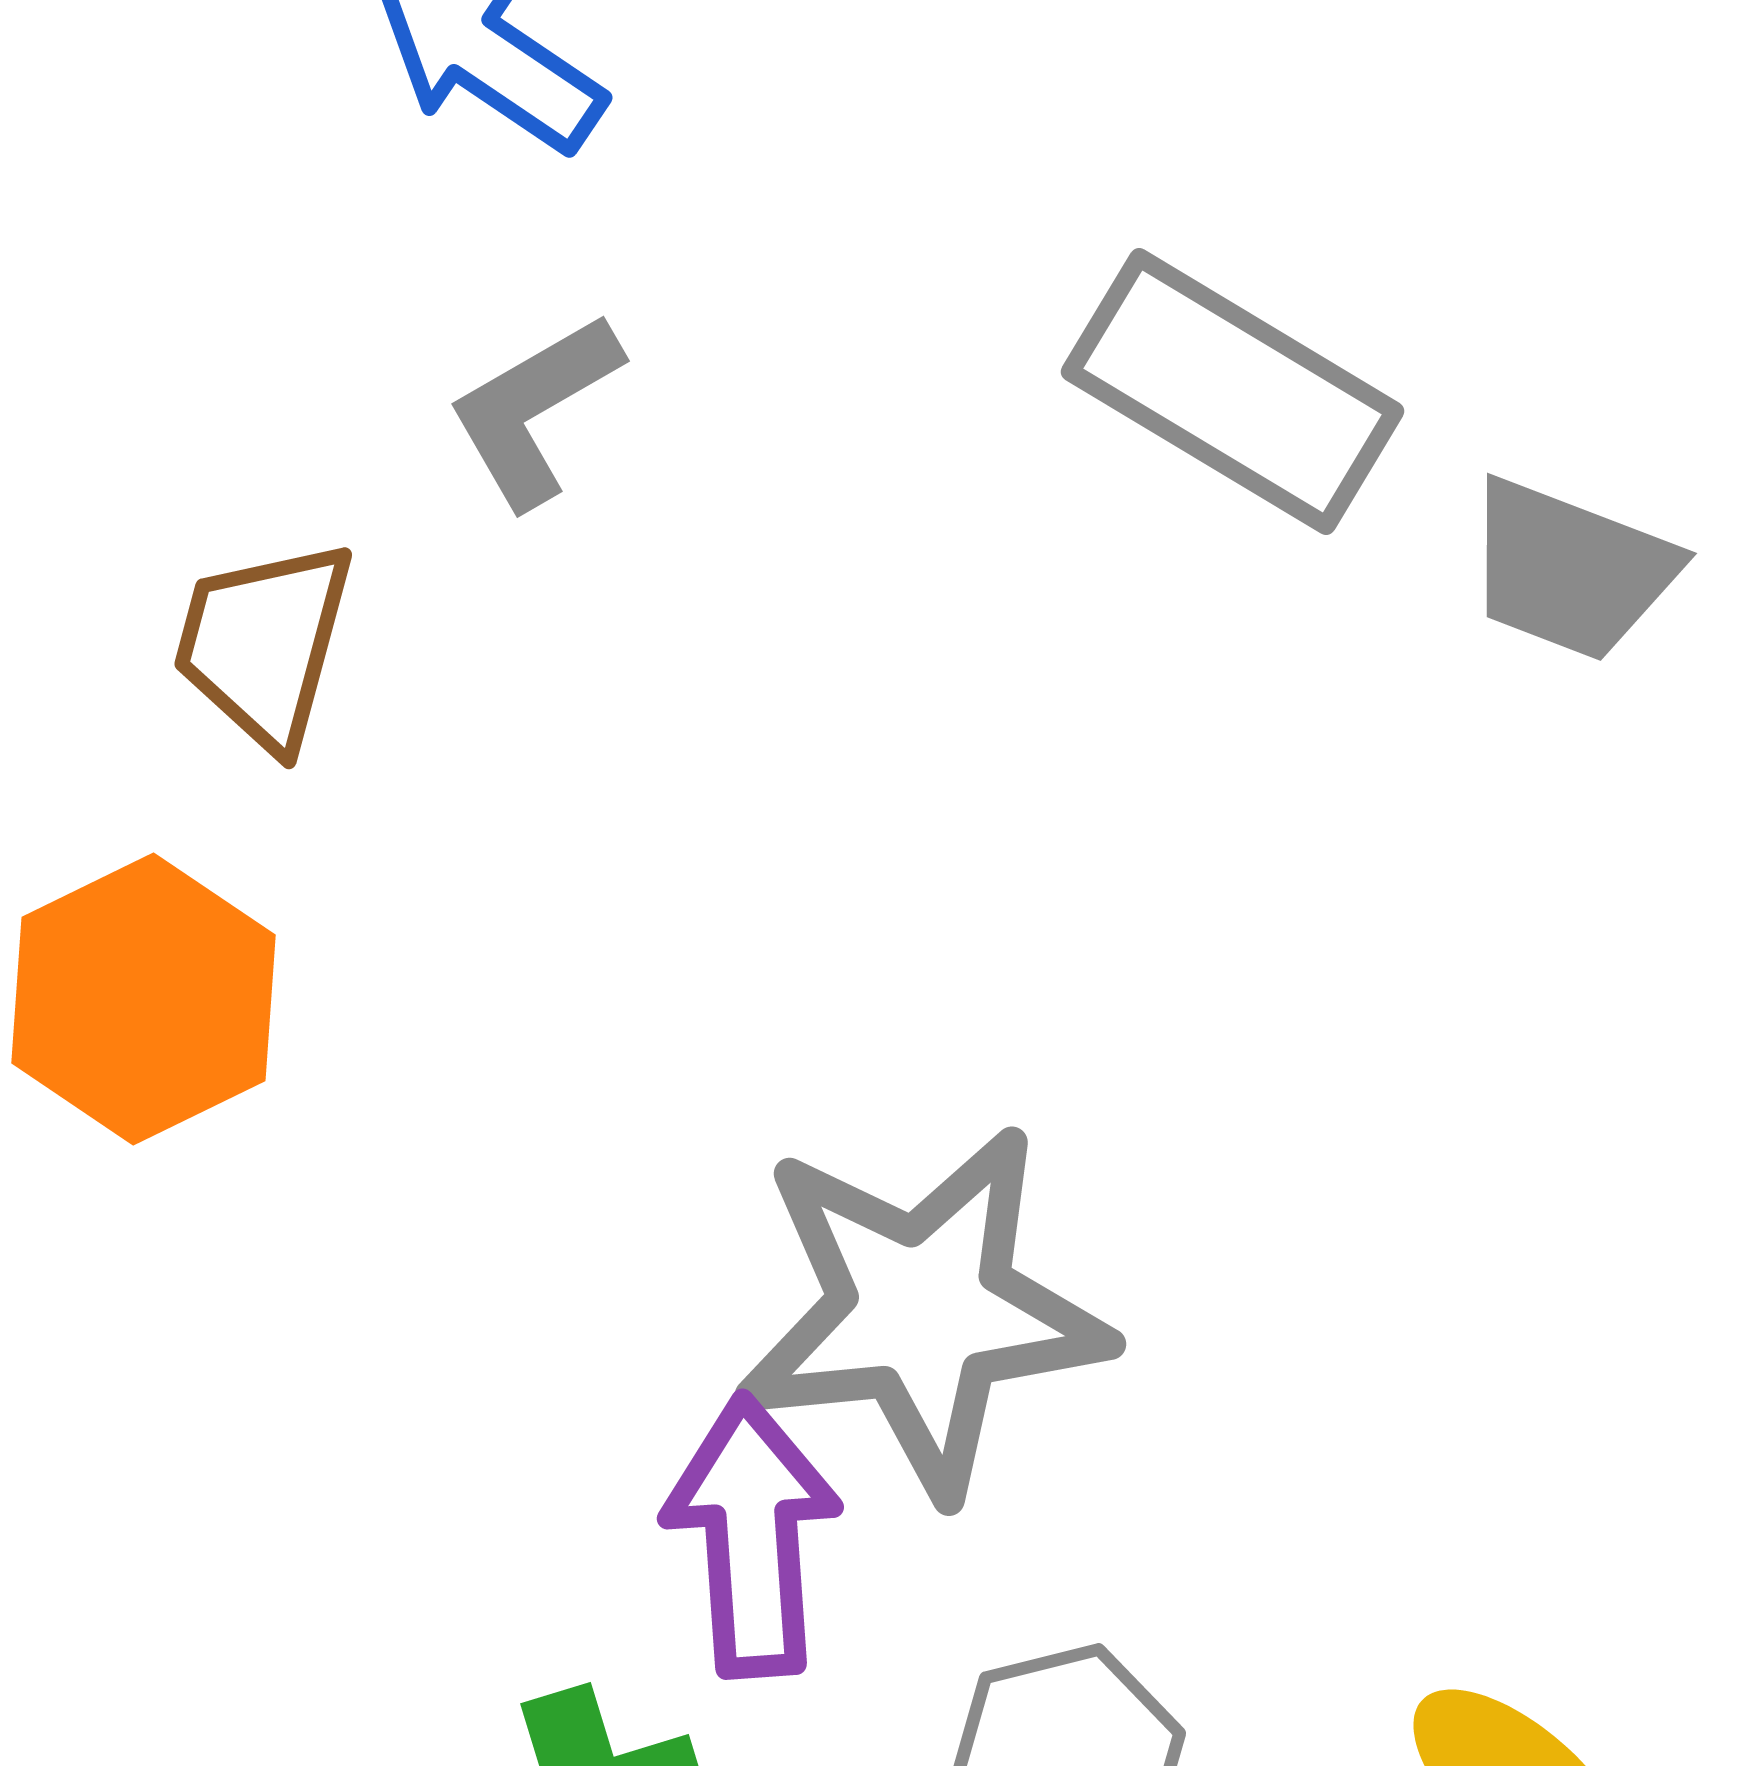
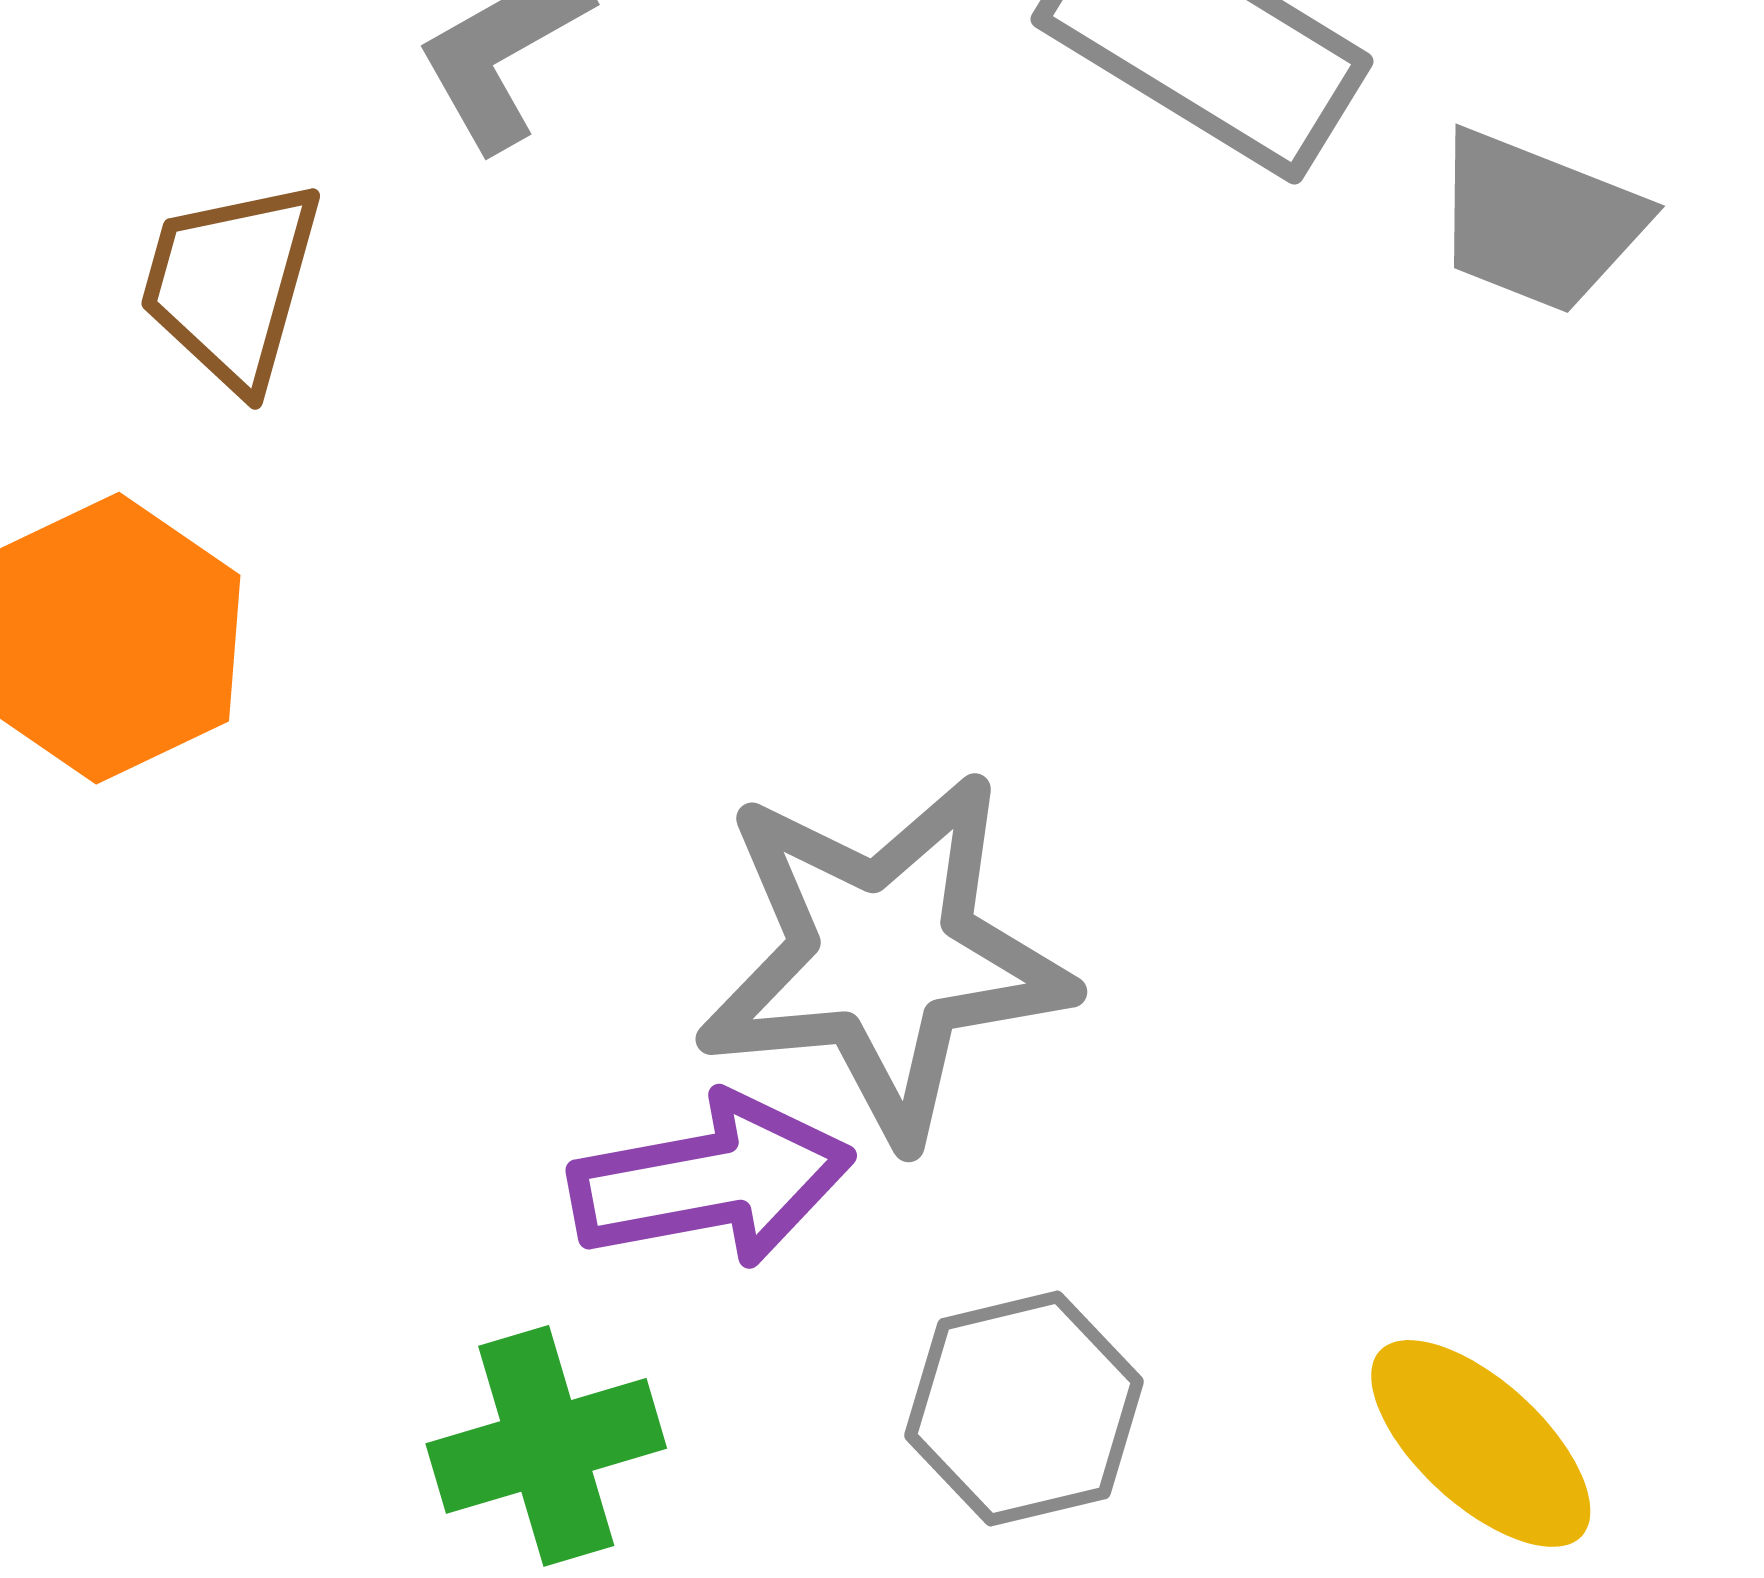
purple arrow: (752, 1536) -> (711, 1181), turned 83

